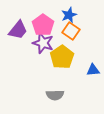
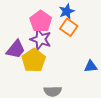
purple trapezoid: (18, 30) -> (16, 49), moved
yellow pentagon: (62, 57) -> (34, 60), moved

